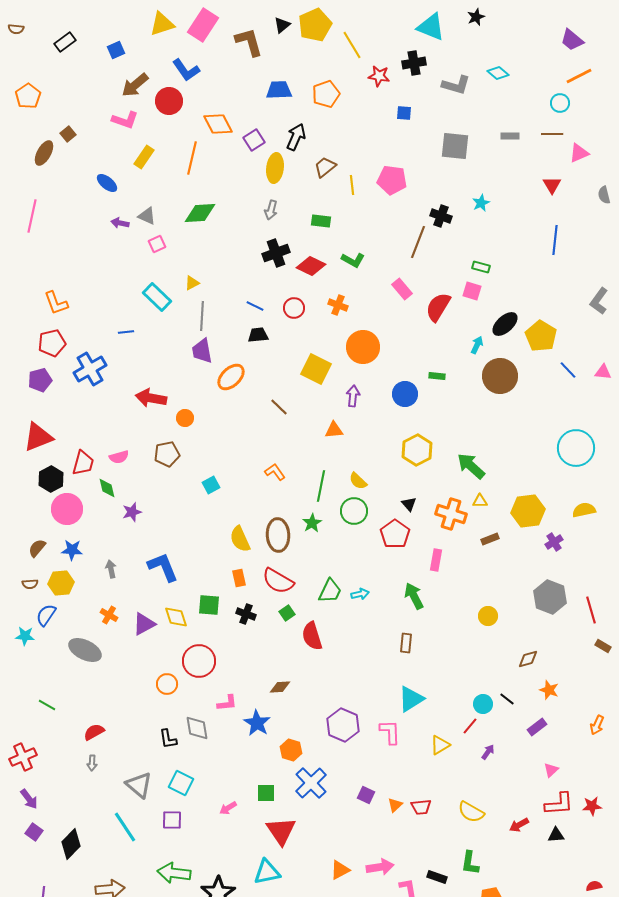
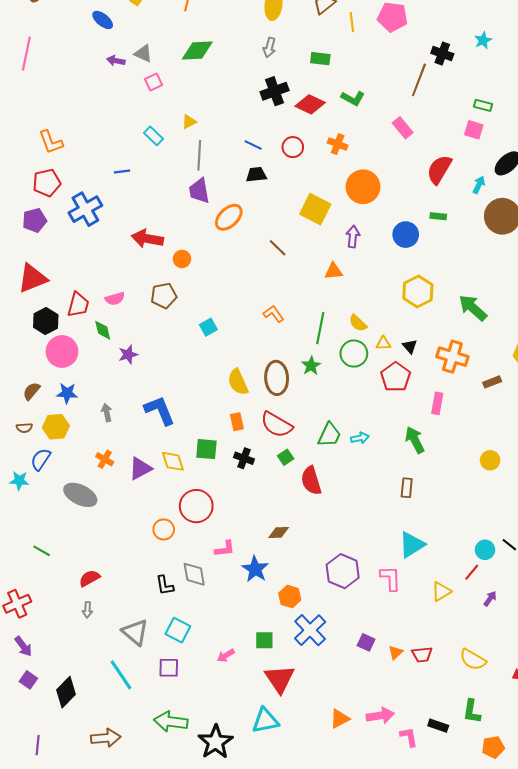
cyan rectangle: (157, 297) -> (154, 136), size x0.7
red semicircle: (438, 307) -> (439, 169), moved
yellow triangle: (480, 501) -> (383, 343), moved

